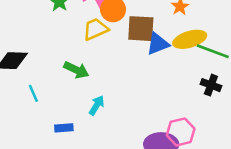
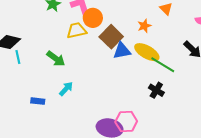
brown square: (141, 29) -> (111, 37), turned 30
yellow ellipse: (190, 39) -> (147, 52), turned 35
cyan line: (33, 93) -> (18, 57), moved

